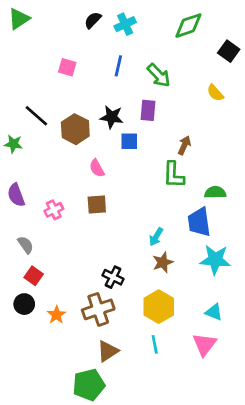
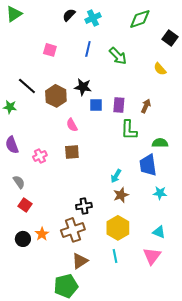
purple rectangle: (148, 110) -> (119, 105), moved
brown arrow: (184, 145) -> (146, 106), moved
cyan star: (215, 260) -> (160, 193), size x0.6
black cross: (113, 277) -> (84, 206), turned -35
black circle: (24, 304) -> (23, 239), moved

